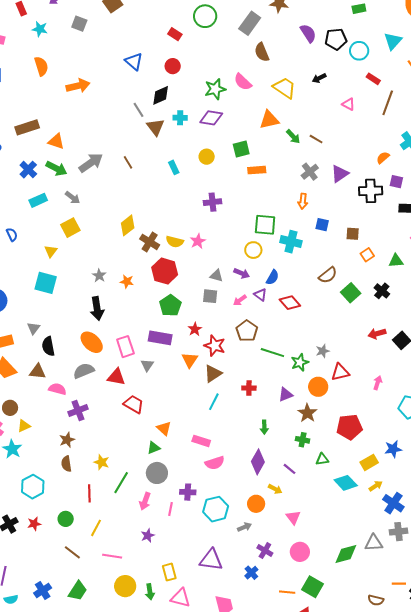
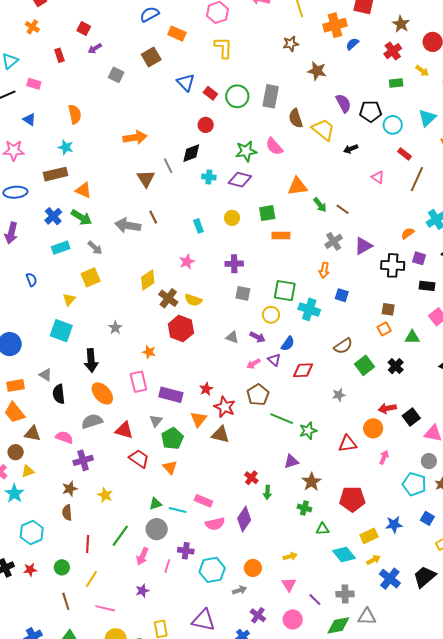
green circle: (205, 16) -> (237, 96), moved
gray rectangle: (250, 23) -> (271, 96), moved, turned -30
cyan star: (40, 29) -> (66, 147), moved
blue triangle: (134, 61) -> (186, 82), moved
orange arrow: (78, 86) -> (135, 137), moved
yellow trapezoid: (284, 88) -> (323, 130), moved
brown triangle: (155, 127) -> (146, 179), moved
gray arrow: (91, 163) -> (128, 225), moved, turned -140
brown square: (353, 234) -> (388, 309), moved
pink star: (198, 241) -> (187, 262), moved
orange star: (127, 281) -> (149, 352), moved
gray square: (210, 296) -> (243, 293), moved
red diamond: (290, 303) -> (303, 370), turned -55
green pentagon: (170, 306) -> (172, 438), moved
black arrow: (97, 309) -> (91, 360), moved
gray triangle: (33, 328) -> (45, 375), turned -40
pink rectangle: (125, 347) -> (138, 382), moved
gray star: (323, 351) -> (339, 395), moved
brown triangle: (38, 372) -> (33, 433), moved
brown triangle: (213, 374) -> (220, 435), turned 42
orange circle: (318, 387) -> (373, 428), moved
red cross: (249, 388) -> (251, 478), moved, turned 32
cyan line: (214, 402) -> (178, 510), moved, turned 72
orange triangle: (164, 428) -> (170, 467), moved
yellow star: (102, 462) -> (105, 495), moved
purple diamond: (258, 462) -> (244, 519), moved
purple line: (290, 469) -> (315, 600), moved
yellow arrow: (275, 489) -> (290, 556), moved, turned -48
gray cross: (399, 532) -> (345, 594), moved
brown line: (72, 552) -> (66, 601), turned 30

